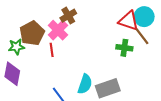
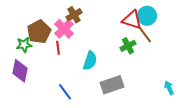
green cross: (124, 48) -> (128, 46), turned -35
cyan semicircle: (85, 84) -> (90, 61), moved

